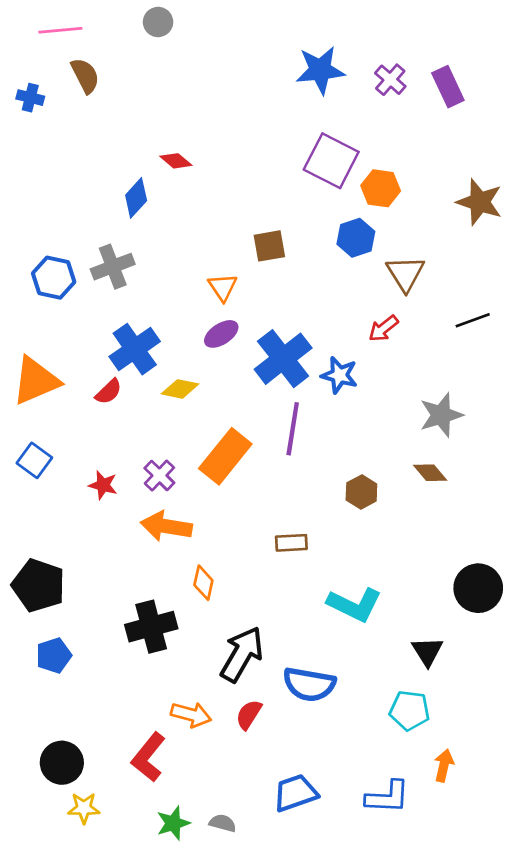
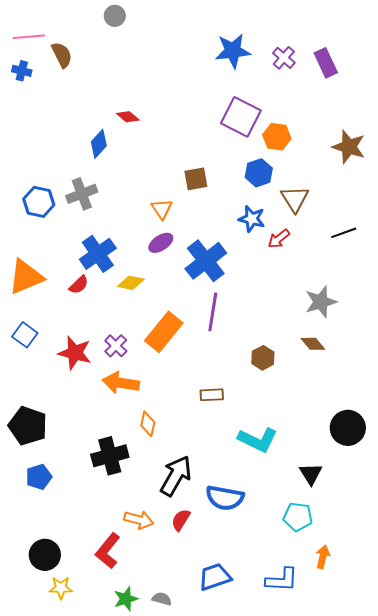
pink line: (60, 30) -> (29, 37), moved
blue star: (339, 375) -> (252, 219), moved
red star: (103, 485) -> (75, 353), size x1.6

